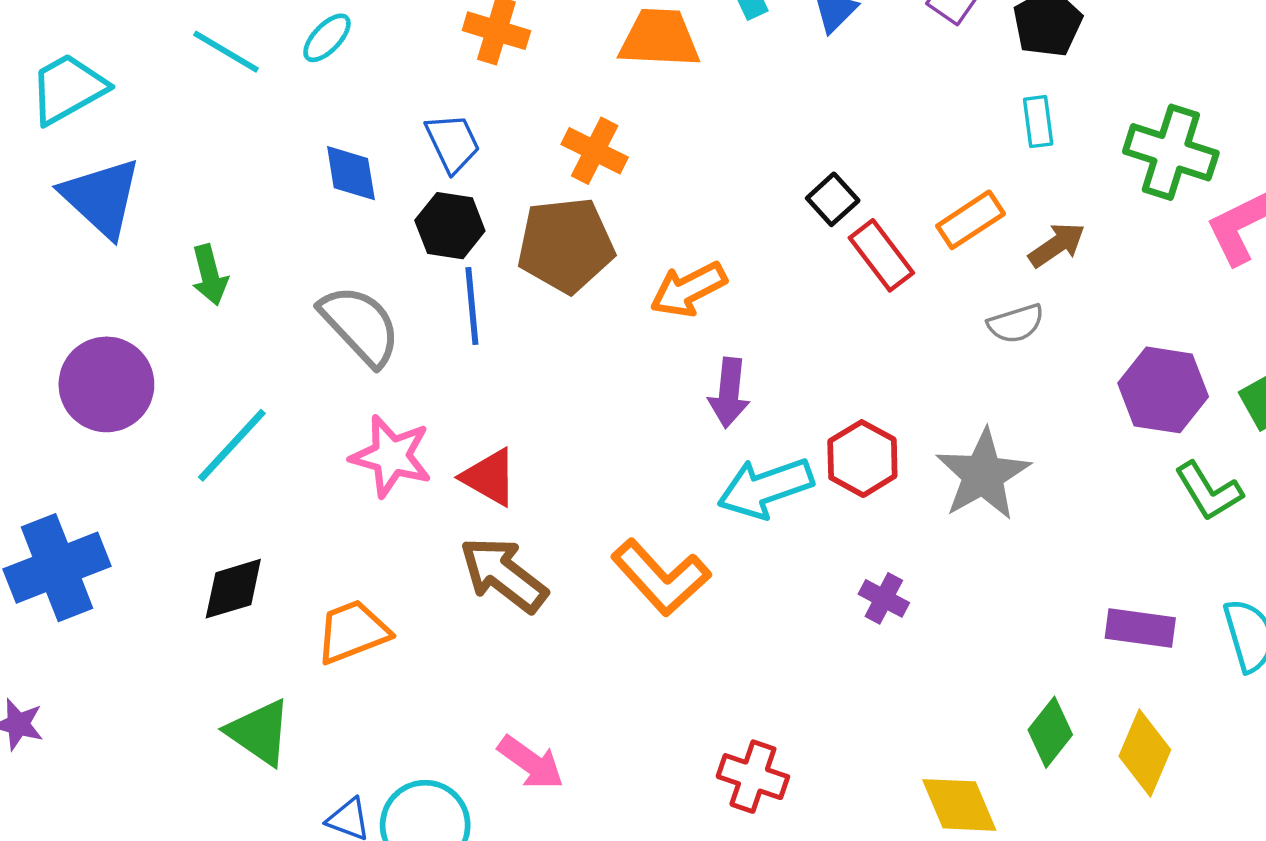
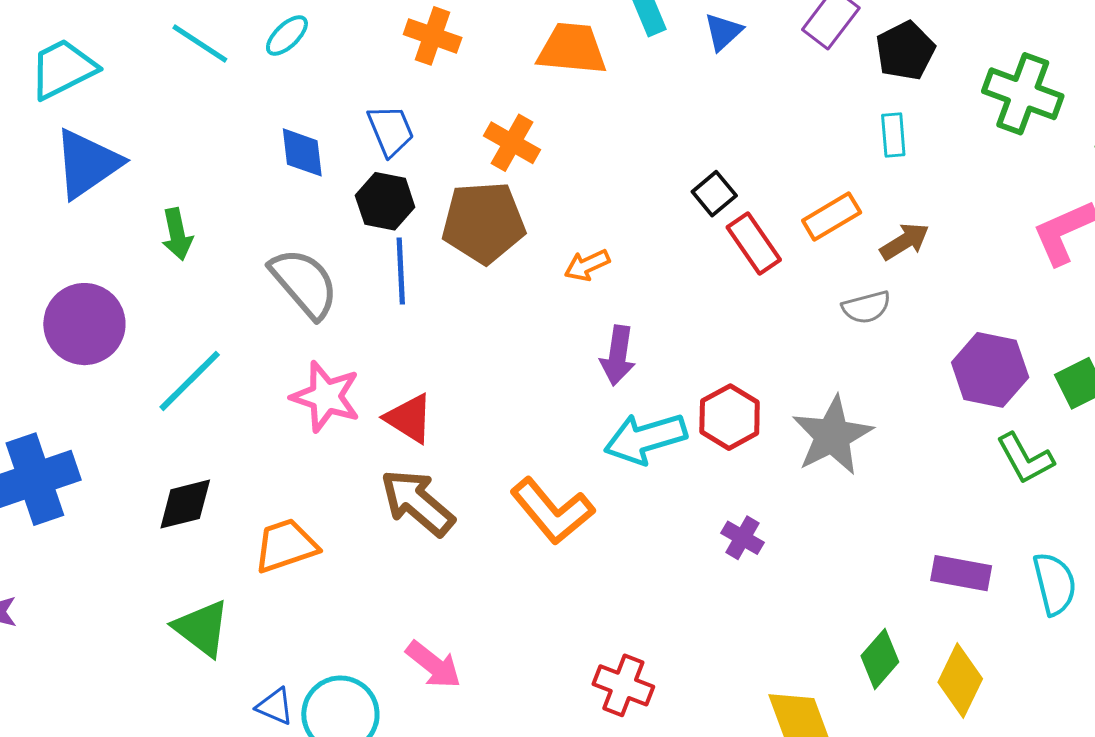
green cross: (1171, 152) -> (1023, 94), moved
blue triangle: (101, 198) -> (87, 164), turned 40
orange arrow: (688, 289) -> (587, 265), size x0.7

